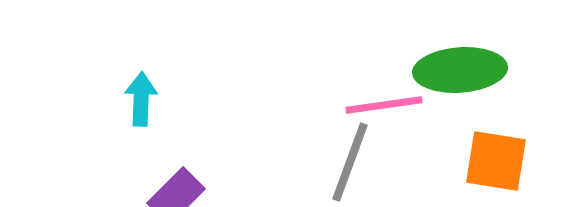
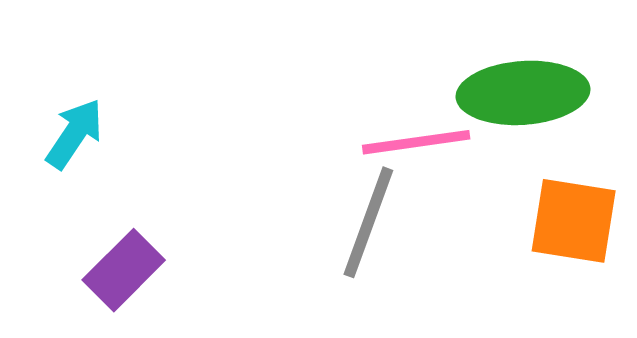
cyan arrow: (141, 99) -> (74, 134), turned 32

